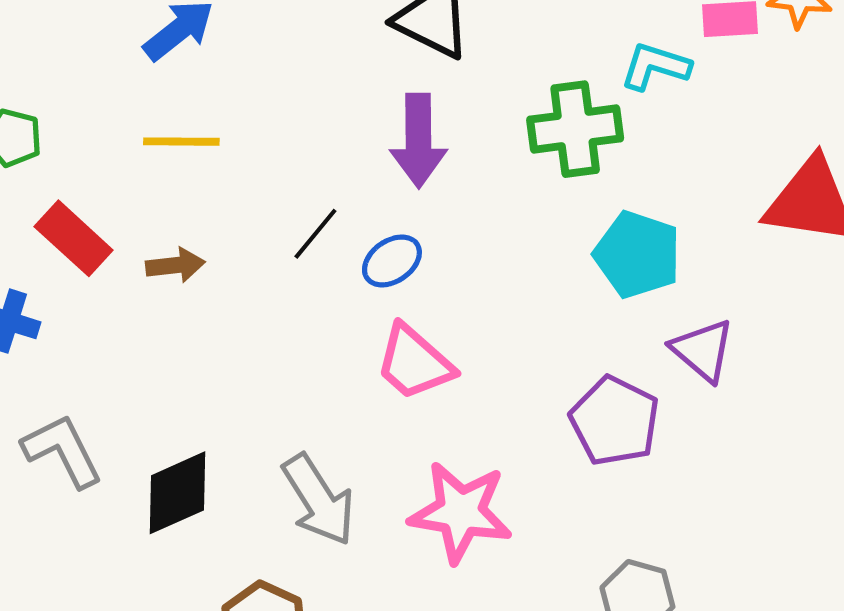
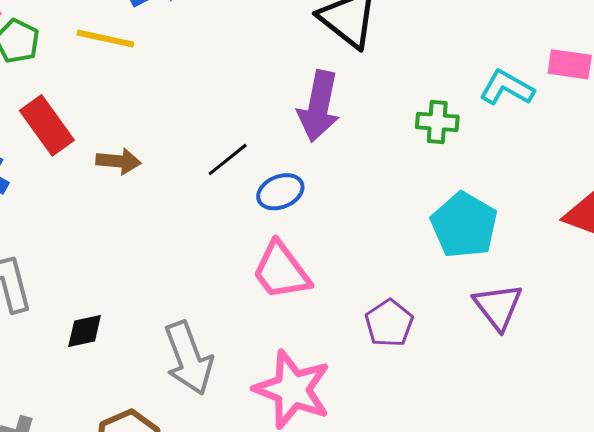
green cross: (575, 129) -> (437, 122), size x0.6
yellow line: (181, 142) -> (105, 39), moved
purple pentagon: (615, 421) -> (389, 323), moved, size x0.7
black diamond: (177, 493) -> (85, 331), size x0.6

